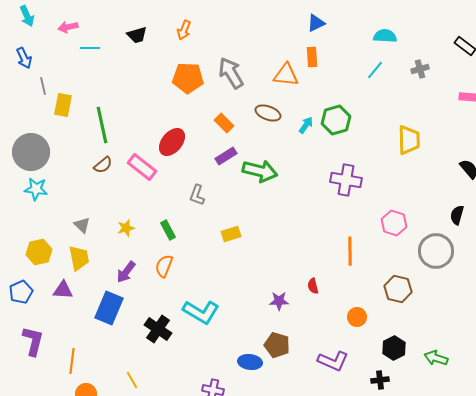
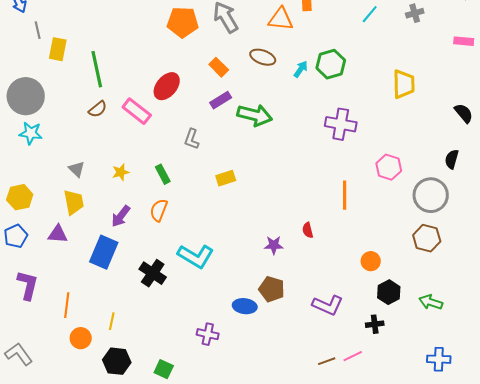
yellow hexagon: (39, 252) -> (20, 197), moved
brown hexagon: (398, 289) -> (427, 238), moved
orange circle: (357, 317) -> (371, 261), moved
yellow line: (132, 380) -> (112, 321), moved, turned 42

